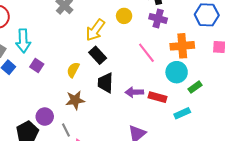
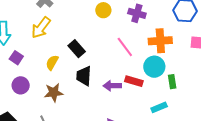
yellow arrow: (95, 30) -> (41, 28), moved
green rectangle: (195, 87) -> (172, 82), turned -64
red rectangle: (158, 97) -> (134, 81), moved
purple circle: (45, 117) -> (21, 85), moved

